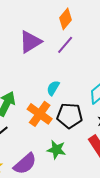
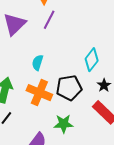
cyan semicircle: (53, 88) -> (38, 63), moved

